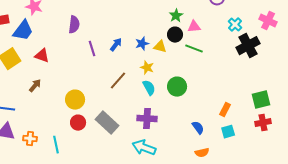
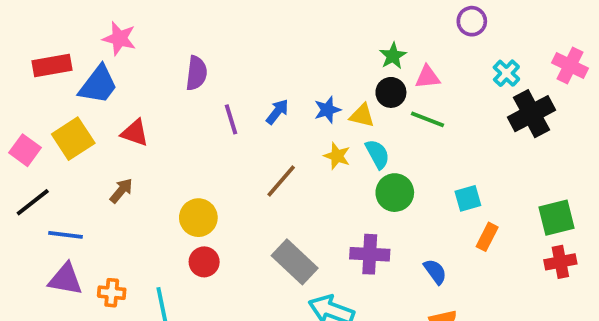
cyan semicircle: (149, 88) -> (377, 154), moved
purple cross: (147, 119) -> (370, 254), moved
gray rectangle: (107, 123) -> (295, 262), moved
cyan square: (228, 132) -> (468, 198), moved

